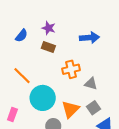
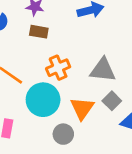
orange cross: (71, 69) -> (58, 68), moved
gray triangle: (91, 84) -> (103, 70), size x1.5

